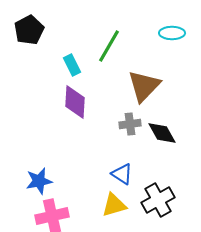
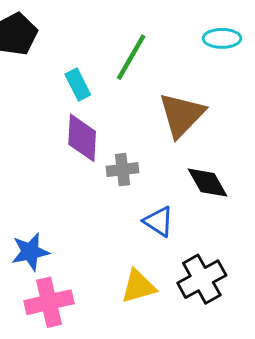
gray cross: (130, 124) -> (123, 170), moved
blue triangle: (122, 174) -> (159, 221), moved

